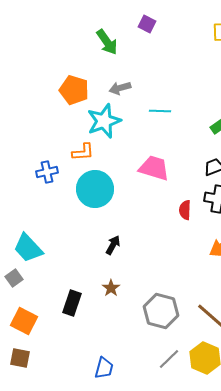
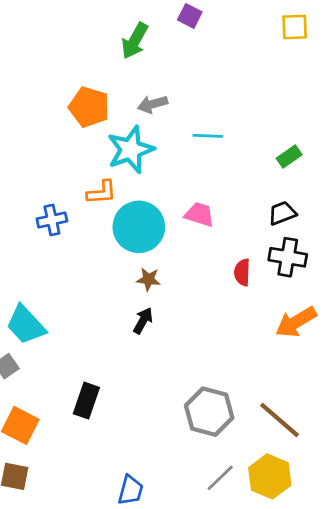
green arrow: (107, 42) -> (135, 41), turned 64
pink trapezoid: (154, 168) -> (199, 214), size x0.7
cyan circle: (95, 189) -> (139, 227), moved
brown star: (111, 288) -> (148, 279), moved, turned -30

